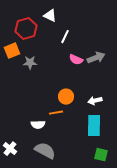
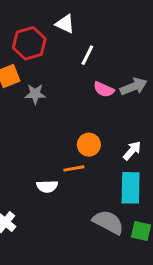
white arrow: (95, 101) -> (132, 151), turned 144
gray semicircle: (45, 151) -> (108, 222), moved

